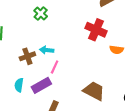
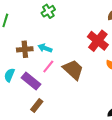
purple rectangle: (41, 85) -> (31, 81), turned 54
brown trapezoid: (94, 91) -> (73, 70), moved

